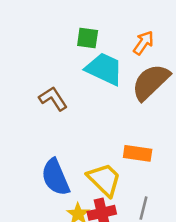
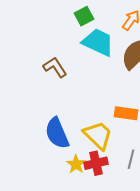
green square: (88, 38) -> (84, 16), turned -36

